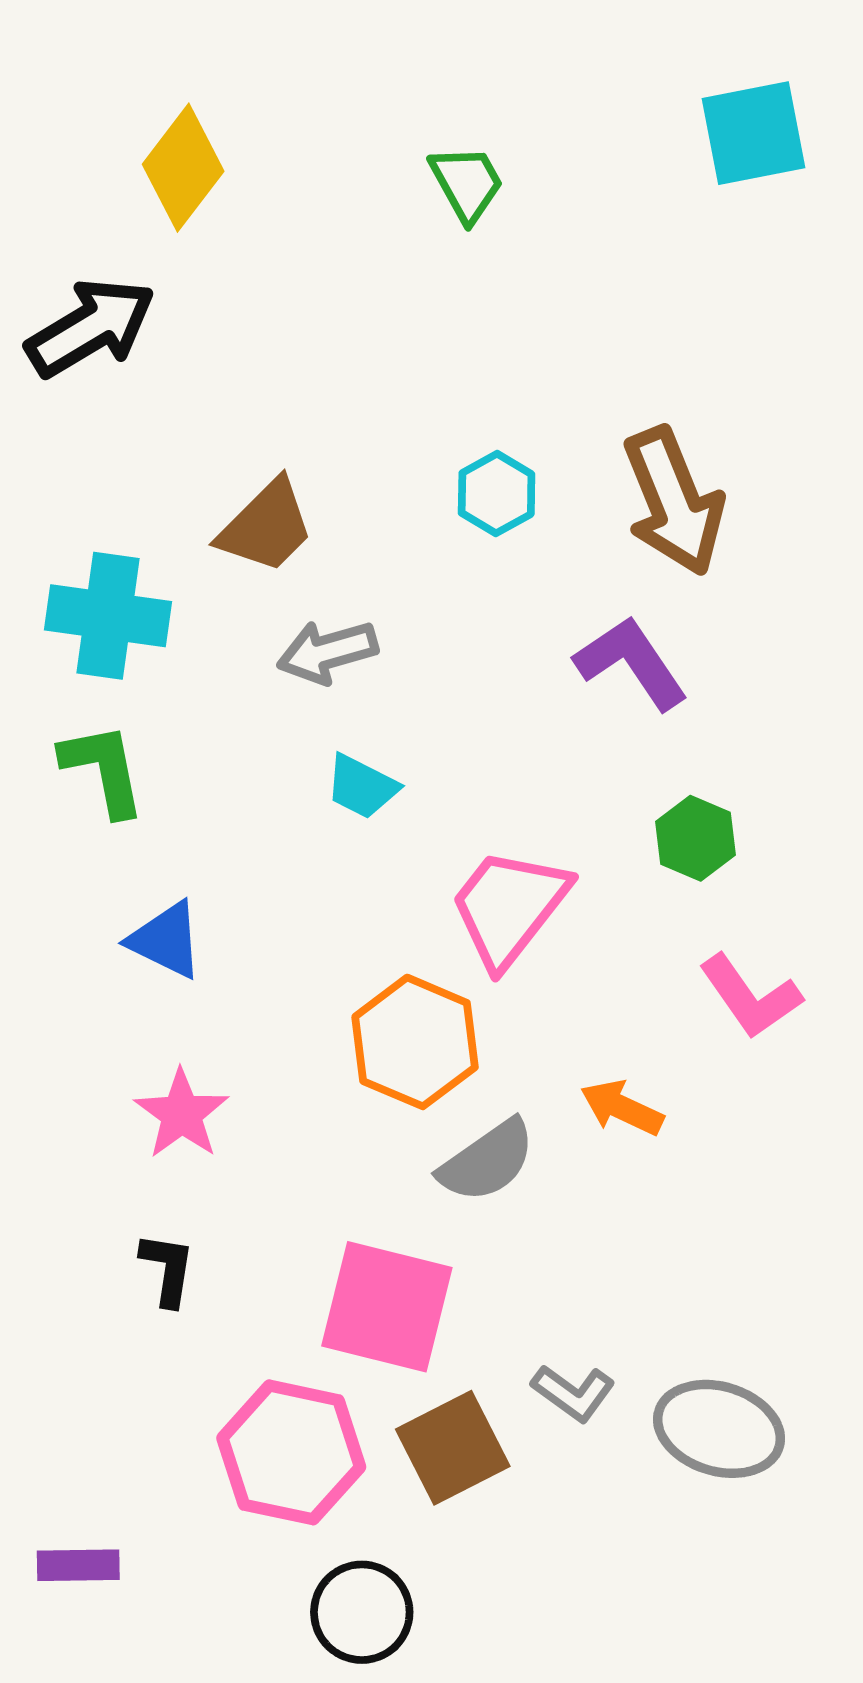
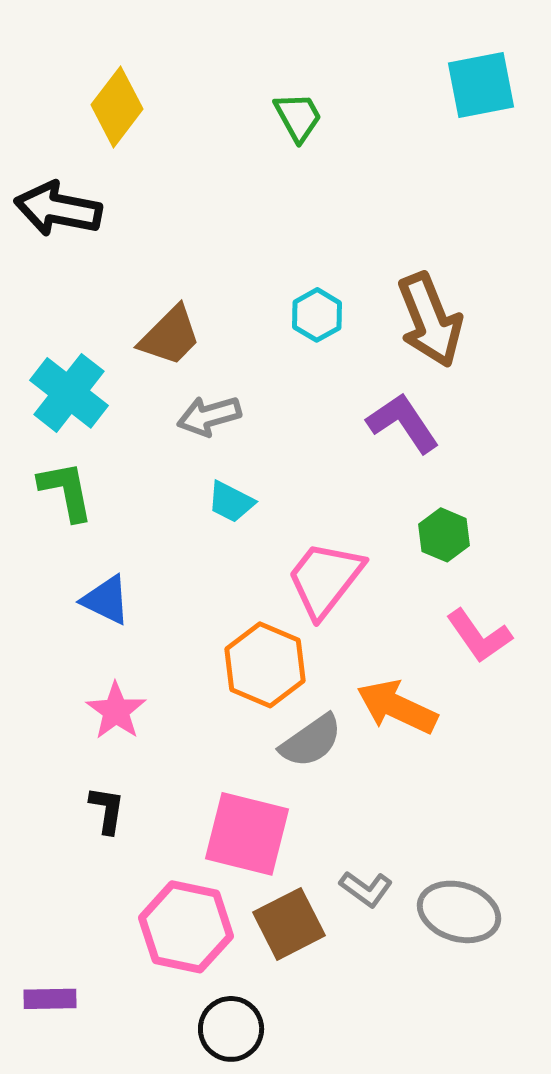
black arrow: (91, 327) -> (58, 209), turned -138
cyan cross: (108, 616) -> (69, 393), turned 30
orange arrow: (622, 1108) -> (397, 707), size x1.5

